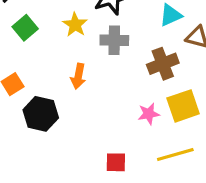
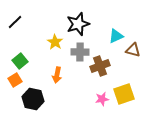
green square: (25, 28) -> (20, 61), moved
brown cross: (163, 64) -> (100, 66), moved

